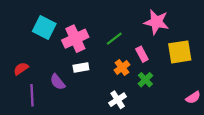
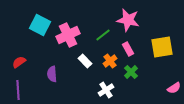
pink star: (156, 22) -> (128, 20), moved
white rectangle: (81, 67) -> (85, 61), moved, turned 56
purple semicircle: (58, 82) -> (52, 74), turned 35
purple line: (32, 95) -> (18, 90), moved

